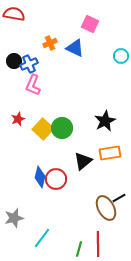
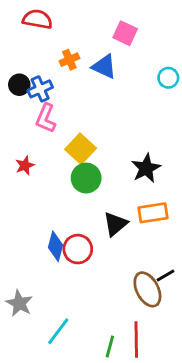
red semicircle: (14, 14) -> (37, 19), moved
yellow square: (43, 129) -> (81, 149), moved
gray star: (14, 218) -> (19, 303), turned -30

